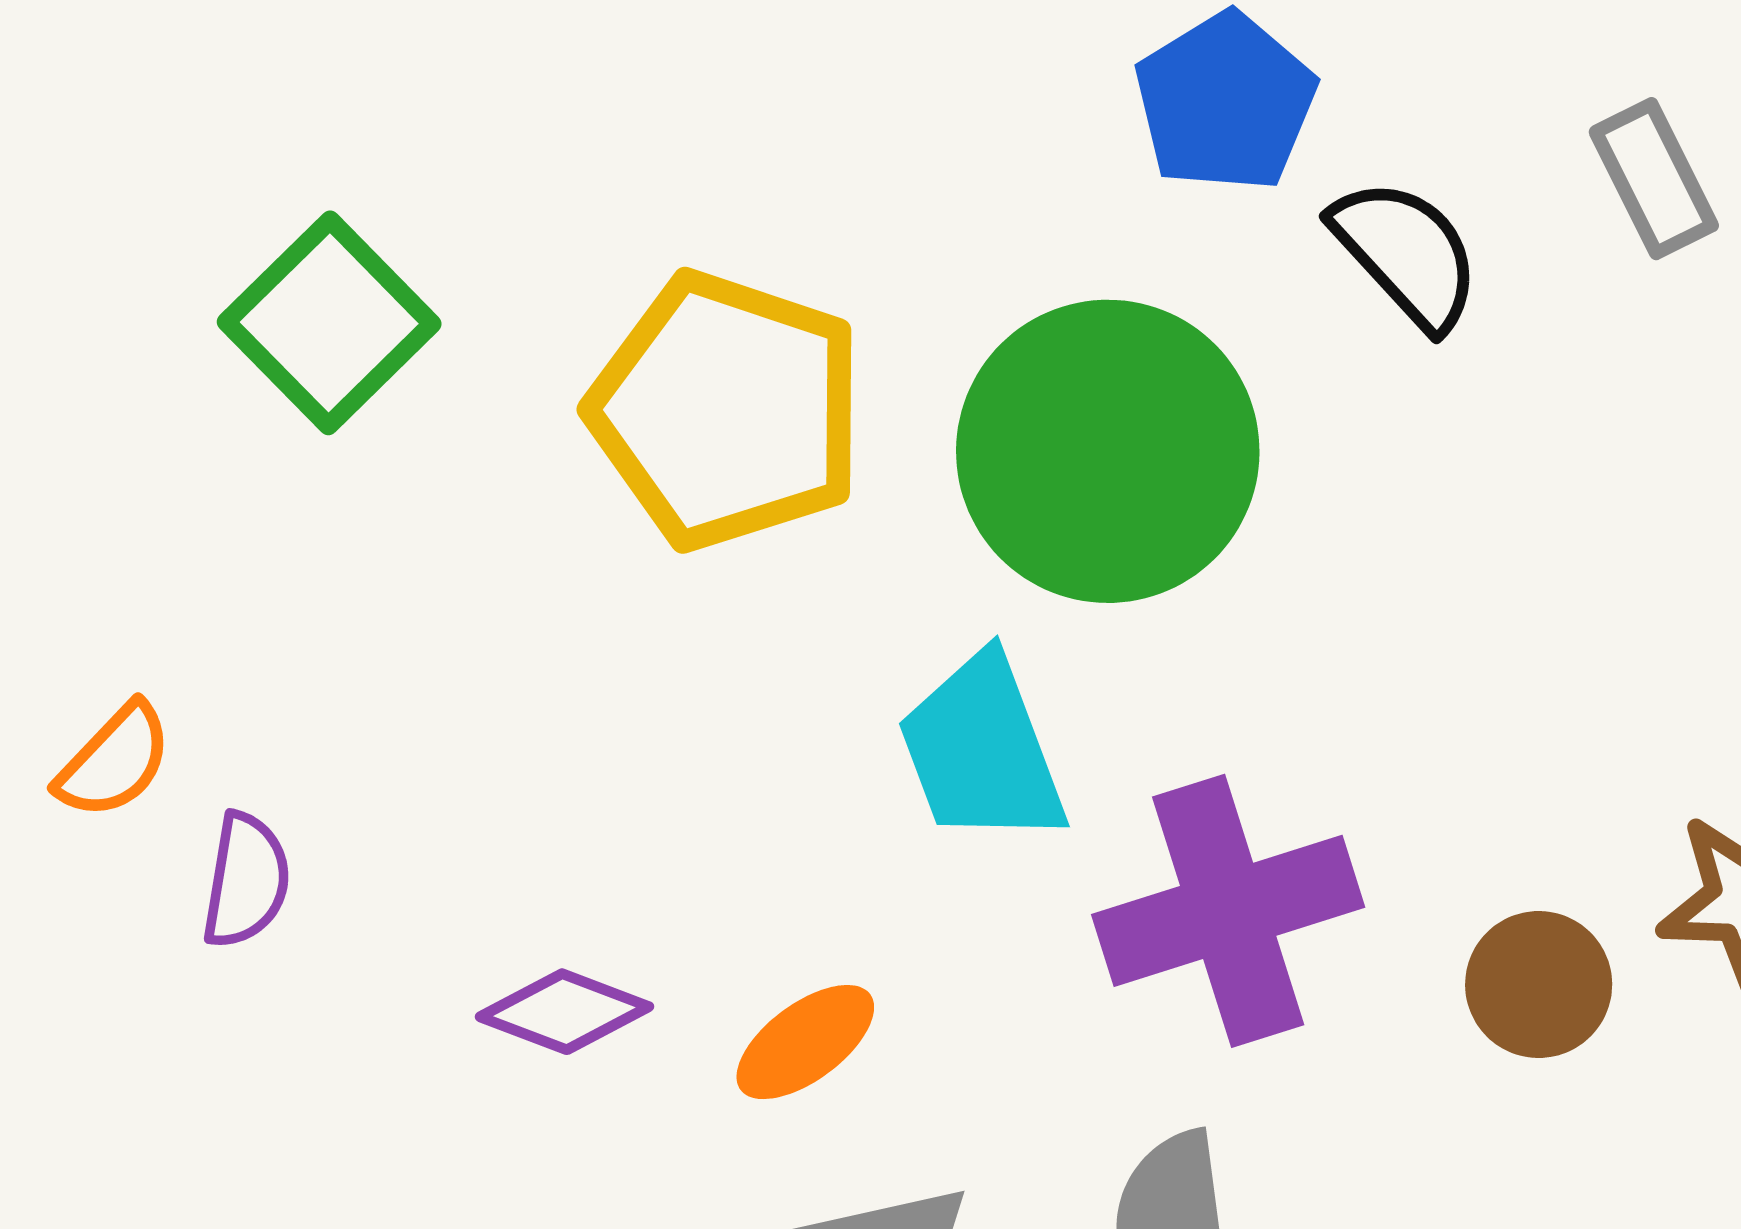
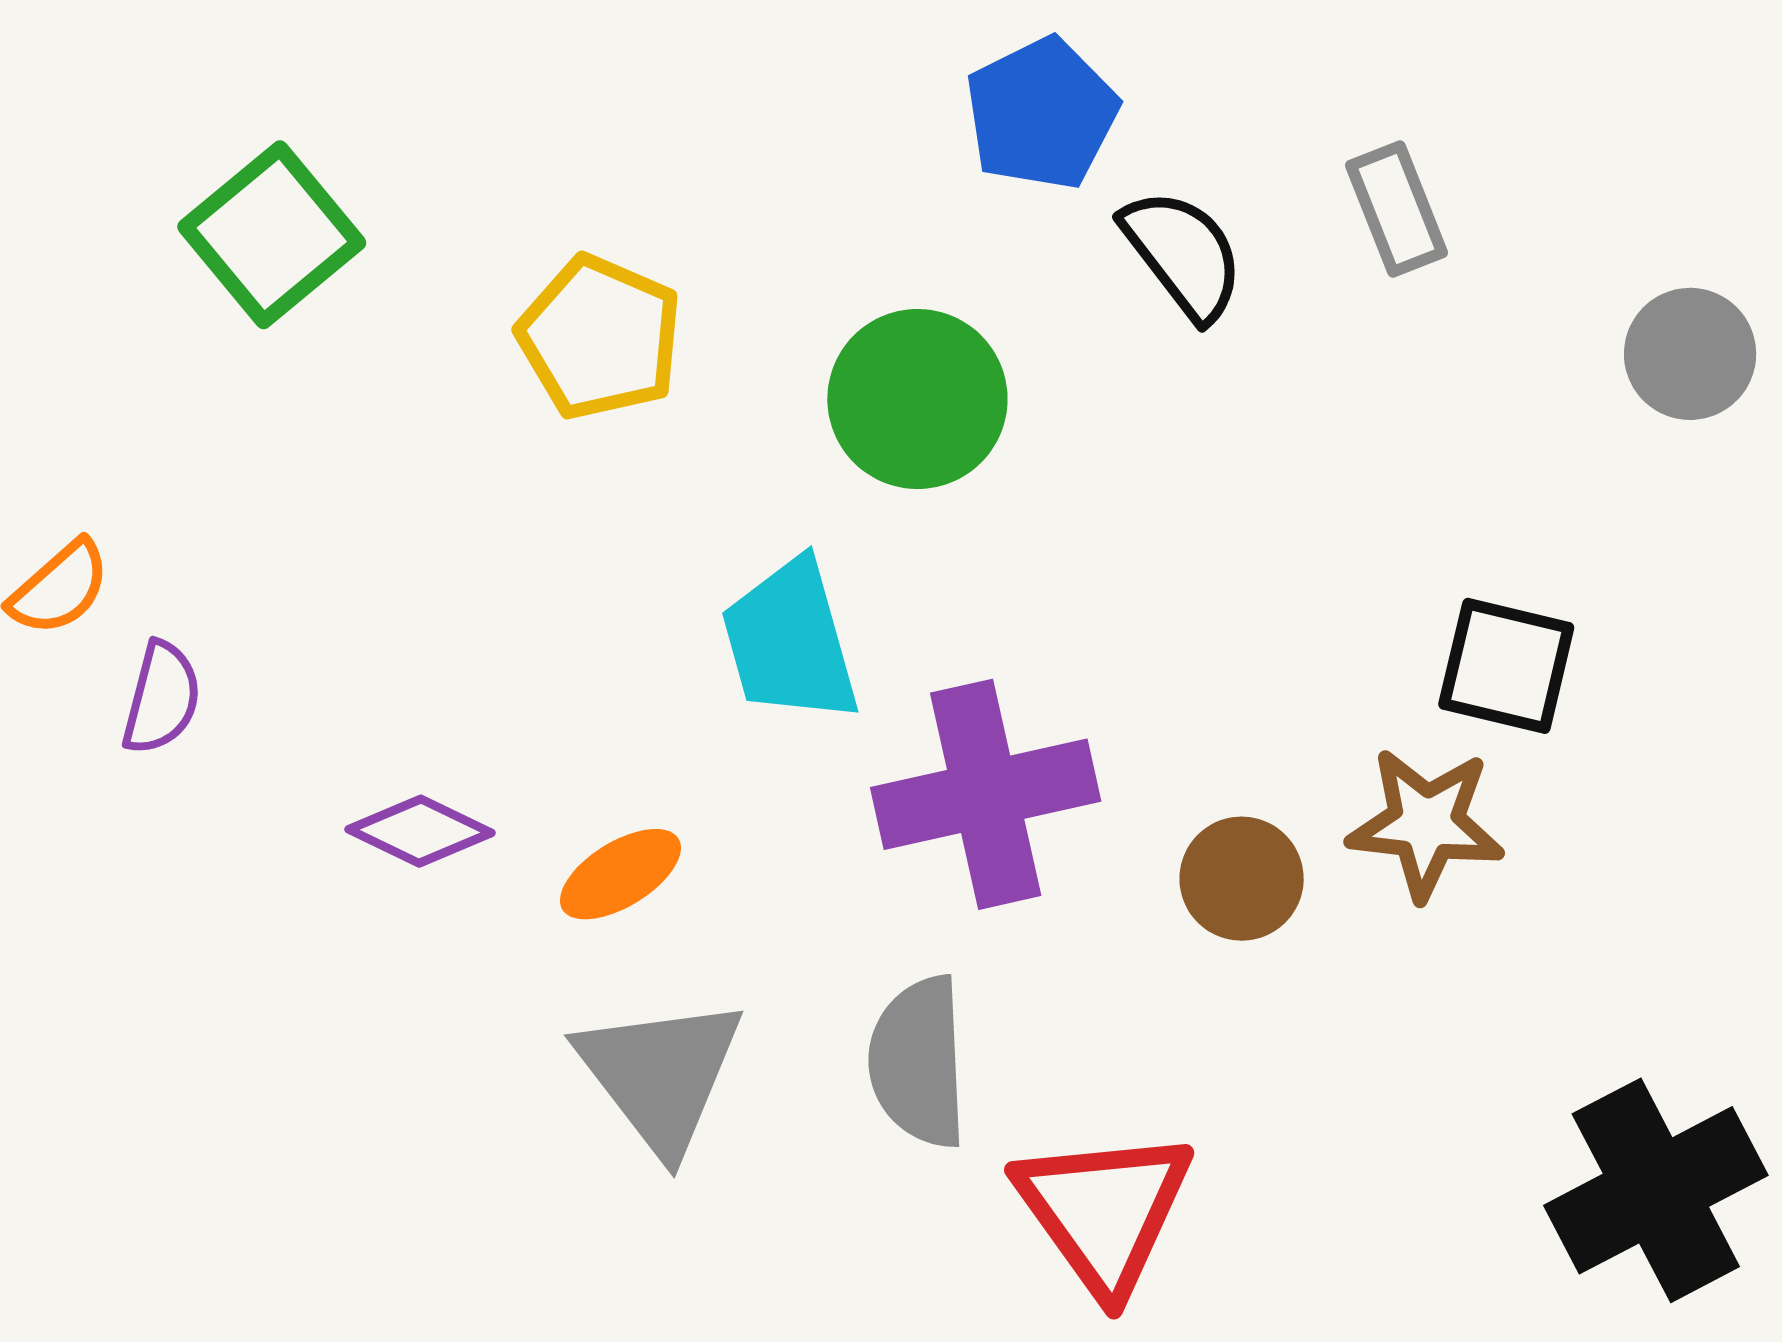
yellow pentagon: (727, 411) -> (600, 337), size x0.7
green circle: (1108, 451) -> (917, 399), size x0.7

